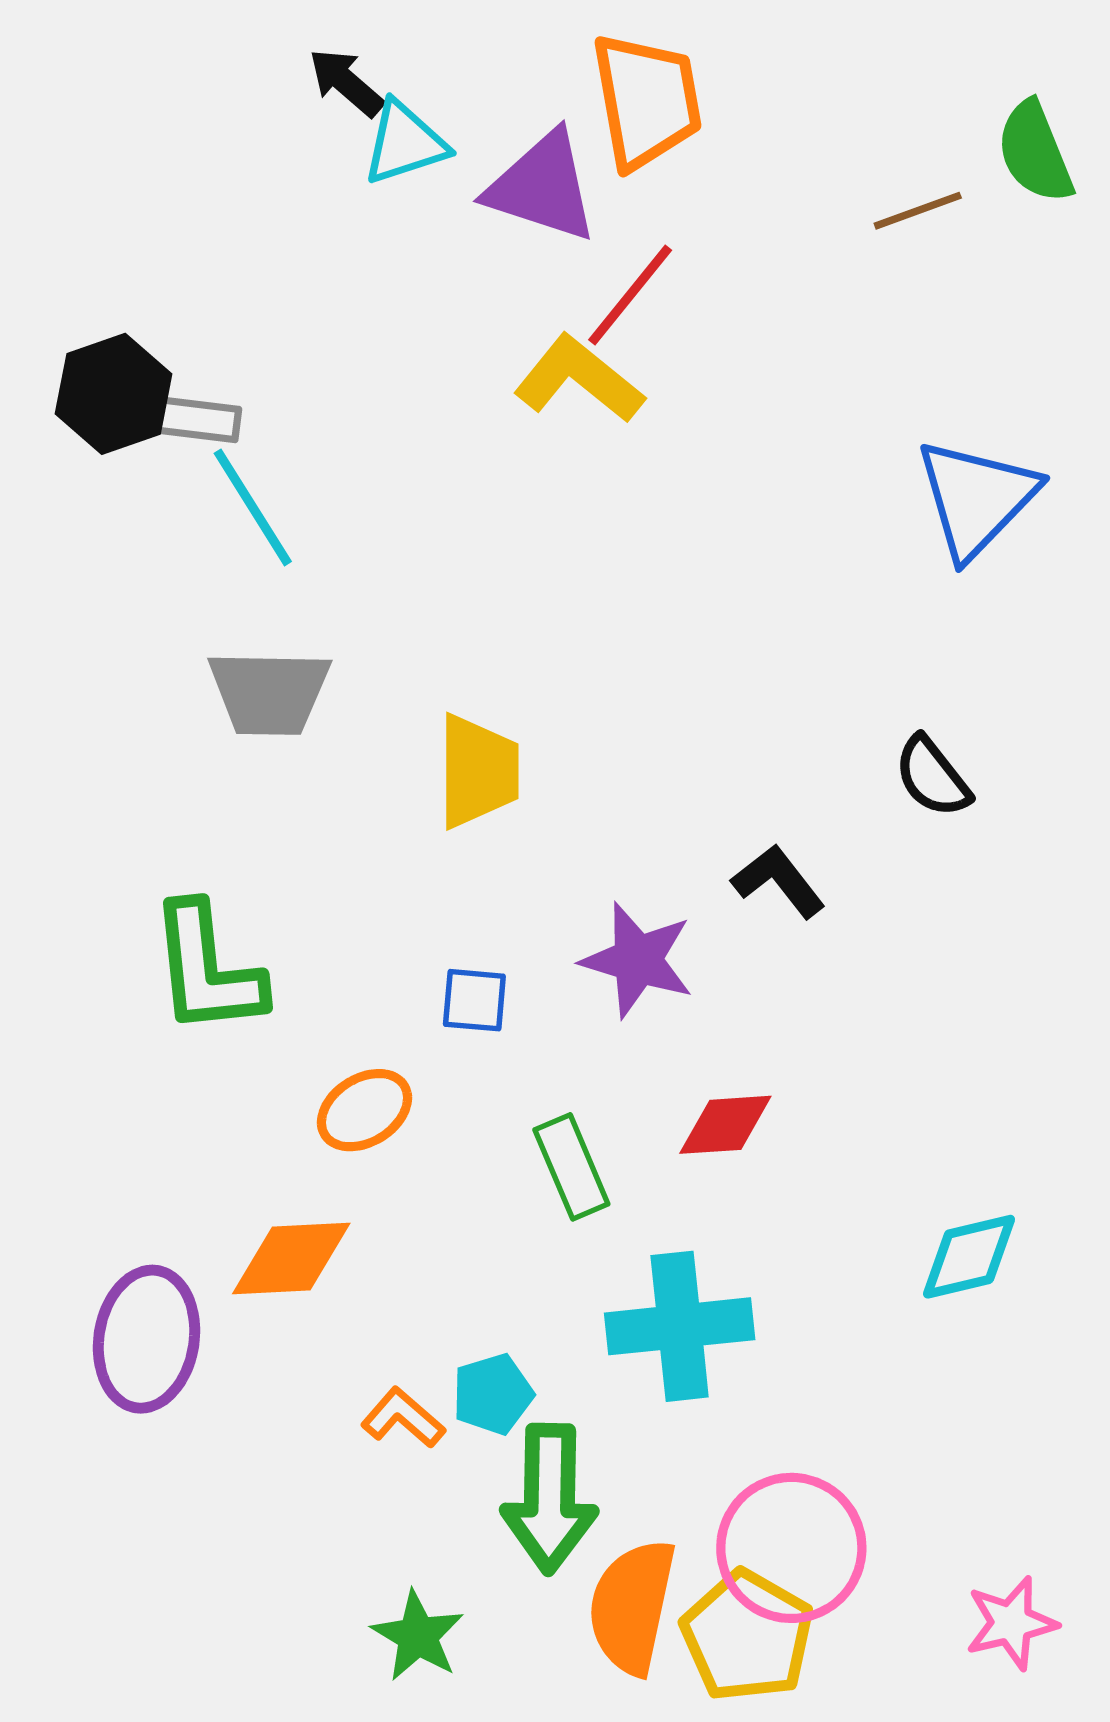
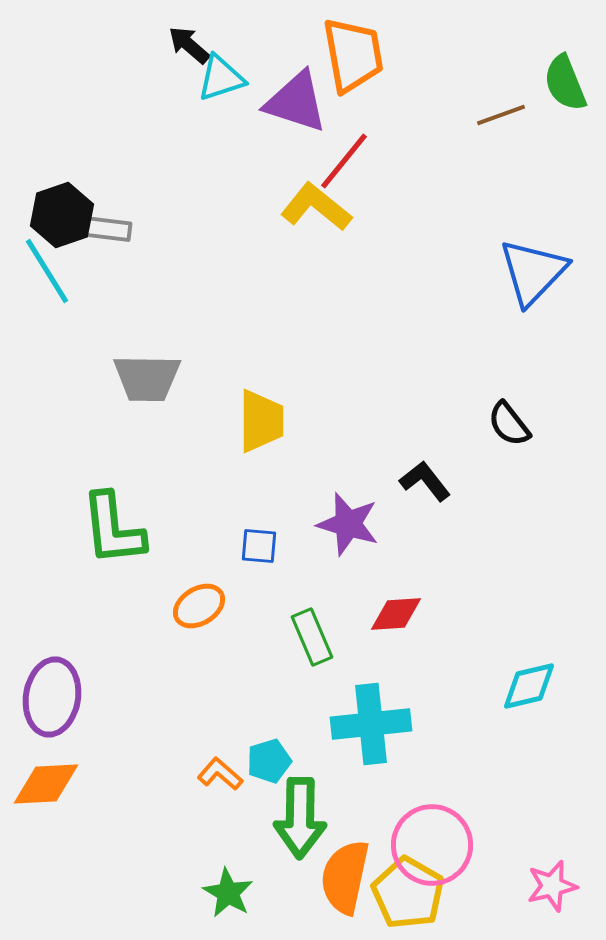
cyan line: (253, 507) -> (47, 271), moved
orange diamond: (291, 1259) -> (46, 784), moved
purple ellipse: (146, 1339) -> (52, 697), moved

